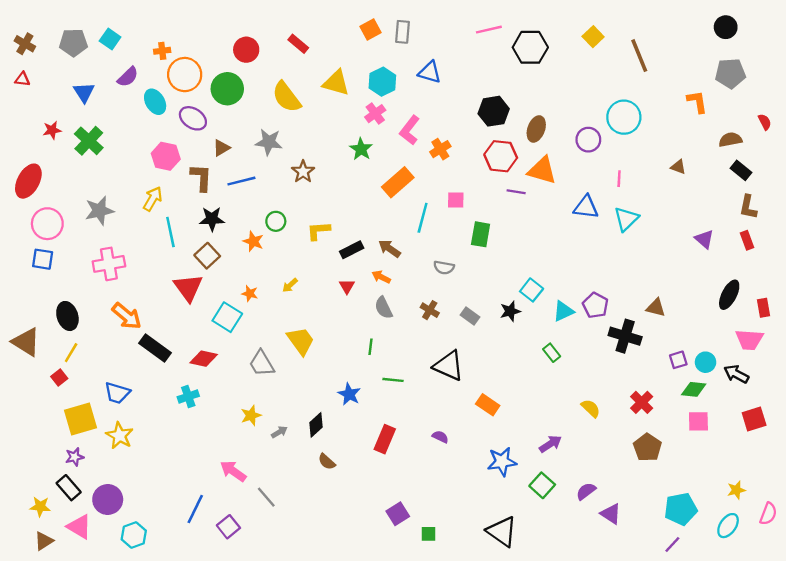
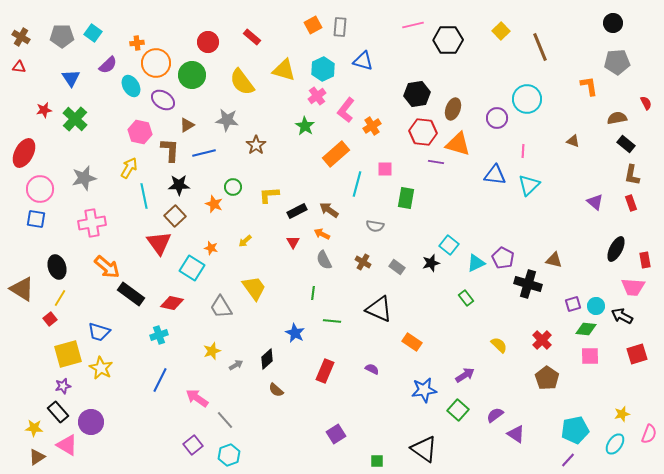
blue line: (195, 509) -> (160, 380), moved
green square: (429, 534) -> (377, 461), moved
cyan hexagon: (134, 535) -> (229, 455), moved

